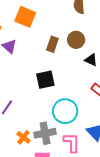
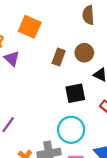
black square: (45, 80) -> (75, 93), moved

